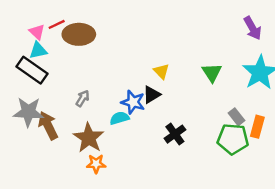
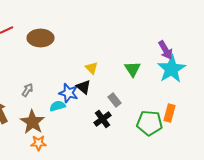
purple arrow: (253, 28) -> (166, 50), moved
brown ellipse: (79, 34) -> (40, 38), moved
black triangle: (152, 95) -> (84, 87), turned -49
gray rectangle: (236, 117) -> (114, 100), moved

